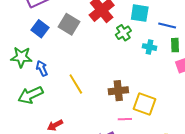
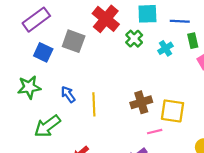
cyan cross: (149, 47) -> (165, 48), turned -32
blue arrow: (42, 68) -> (68, 94), moved
yellow line: (76, 84) -> (94, 104), turned 40

